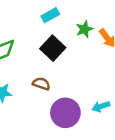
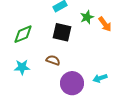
black square: (53, 48) -> (62, 32), turned -30

